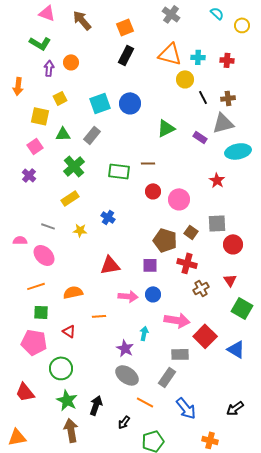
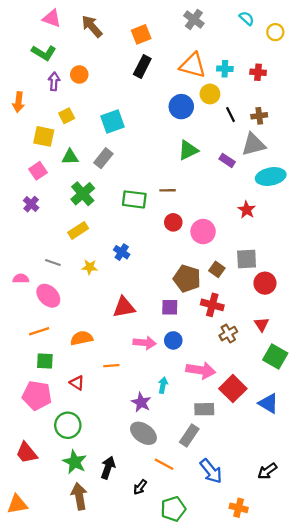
blue circle: (130, 103) -> (181, 107), moved

